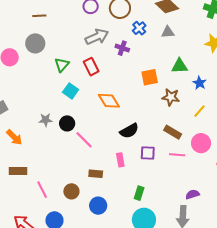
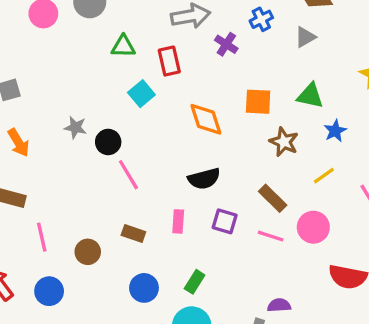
gray triangle: (168, 32) -> (305, 37), turned -40
green triangle: (62, 65) -> (123, 46), turned 35
cyan square: (71, 91) -> (141, 94), moved
orange diamond: (109, 101) -> (206, 119), moved
blue circle: (98, 206) -> (144, 288), moved

